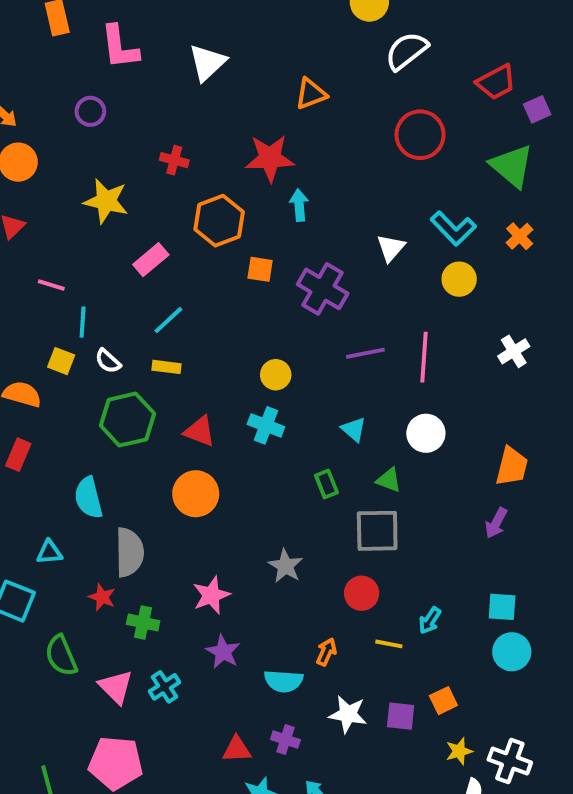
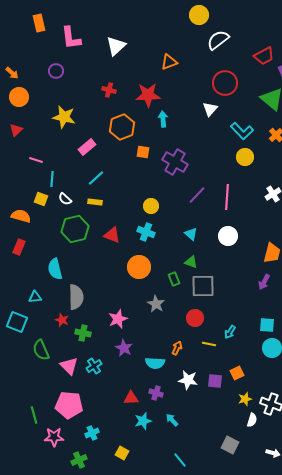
red cross: (174, 160) -> (109, 90), moved
white triangle: (391, 248) -> (210, 109), moved
purple line: (365, 353) -> (197, 195), turned -36
green triangle: (389, 480) -> (191, 262), moved
green rectangle: (326, 484) -> (174, 279), moved
orange circle: (196, 494) -> (139, 267), moved

